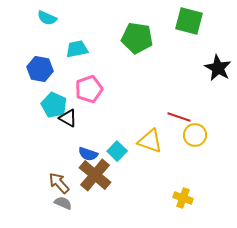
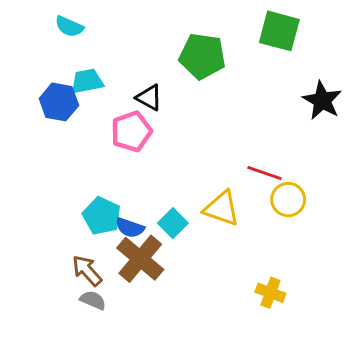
cyan trapezoid: (77, 49) -> (87, 81), moved
cyan pentagon: (54, 105) -> (102, 216), moved
black triangle: (68, 118) -> (149, 98), moved

